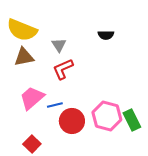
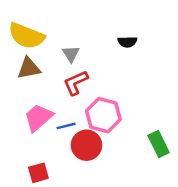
pink hexagon: (107, 116) -> (103, 115), moved
red square: (32, 144) -> (38, 173), turned 30

